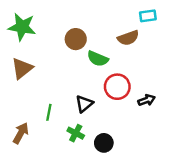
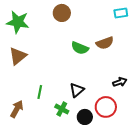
brown semicircle: (128, 38) -> (105, 43), moved
brown circle: (76, 39) -> (62, 13), moved
red circle: (117, 87) -> (106, 107), moved
black triangle: (84, 104) -> (77, 90), moved

